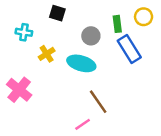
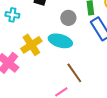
yellow cross: (47, 54) -> (31, 45), moved, size x1.5

